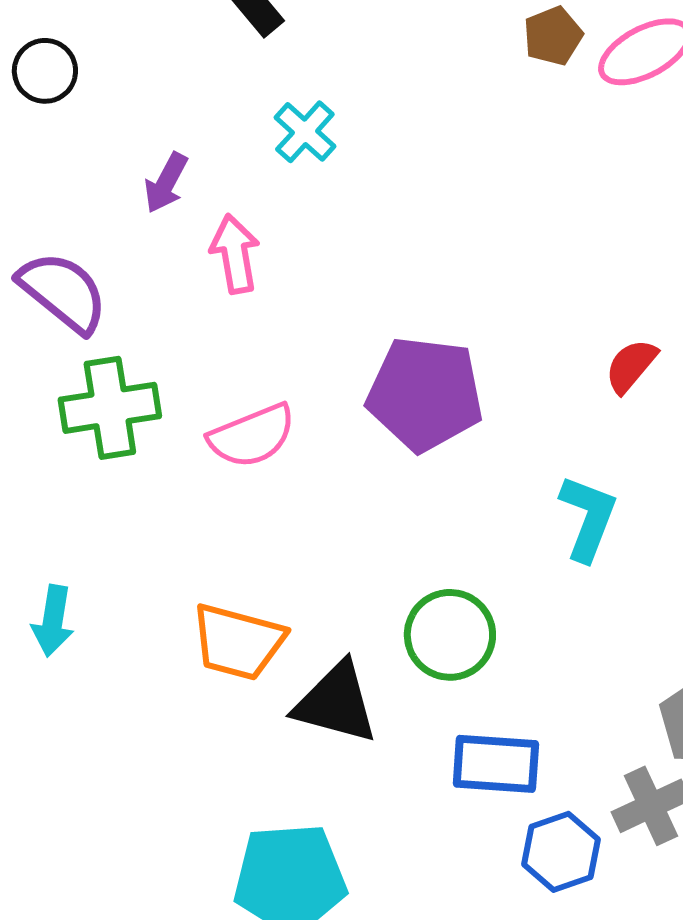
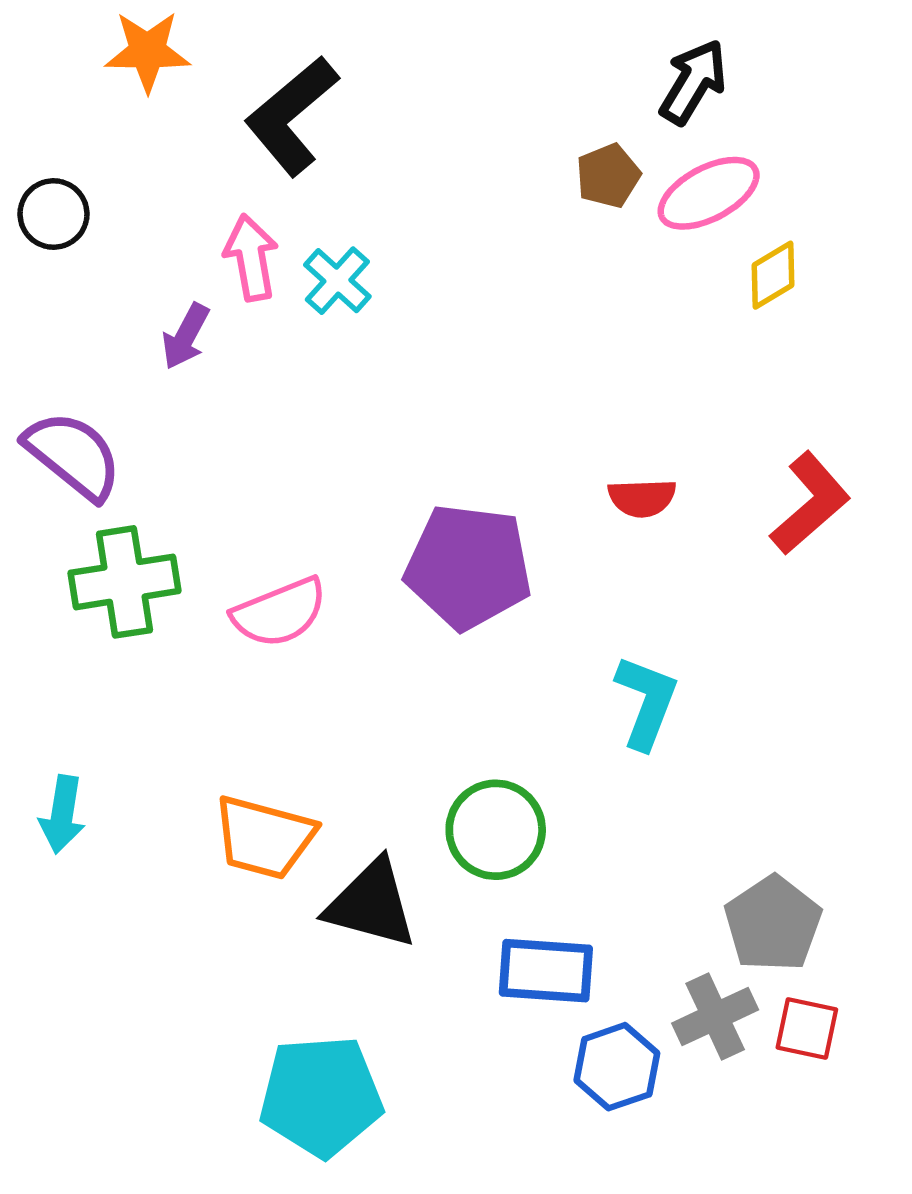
pink arrow: (235, 254) -> (251, 258), moved
red semicircle: (631, 366) -> (642, 498), moved, turned -132

